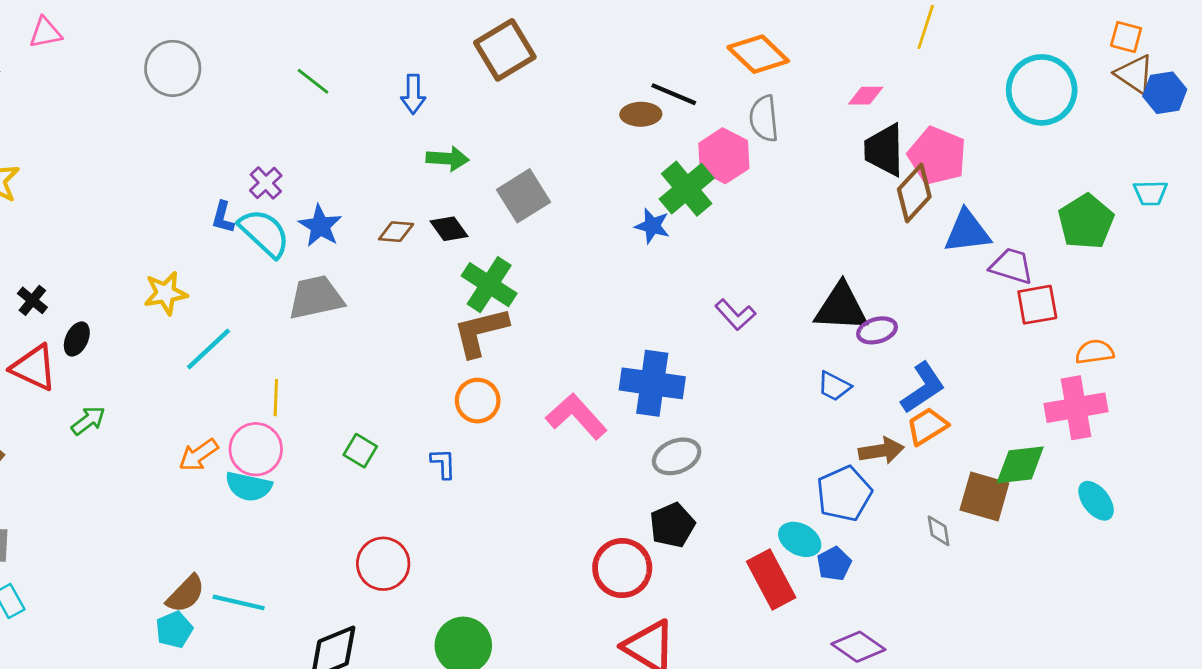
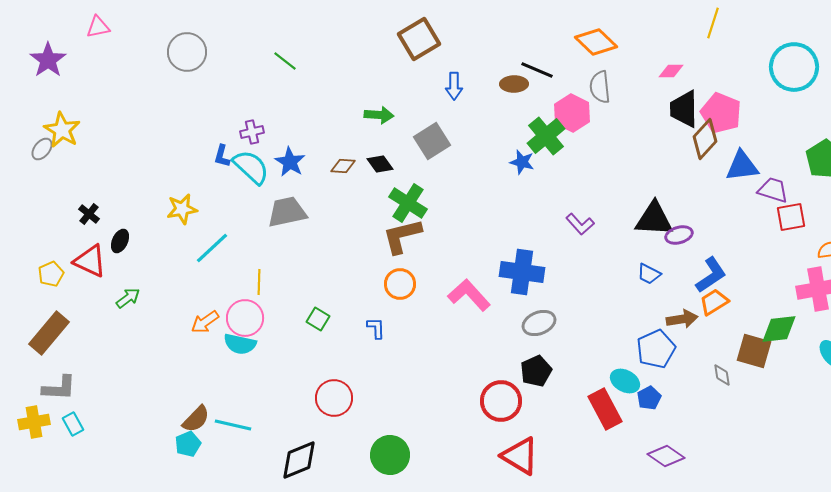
blue arrow: (413, 94) -> (454, 86), moved
purple cross: (266, 183) -> (252, 132), turned 30

